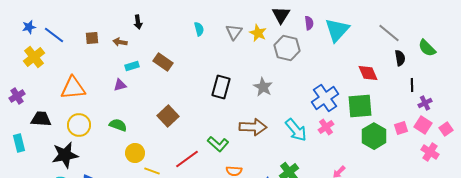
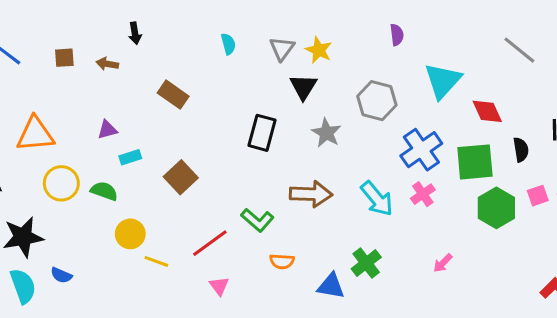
black triangle: (281, 15) -> (303, 87), moved
cyan triangle: (337, 30) -> (443, 81), moved
gray hexagon: (287, 48) -> (377, 101), moved
black semicircle: (400, 58) -> (521, 150), moved
cyan rectangle: (132, 66) -> (130, 157), moved
yellow circle: (79, 125) -> (61, 183), moved

